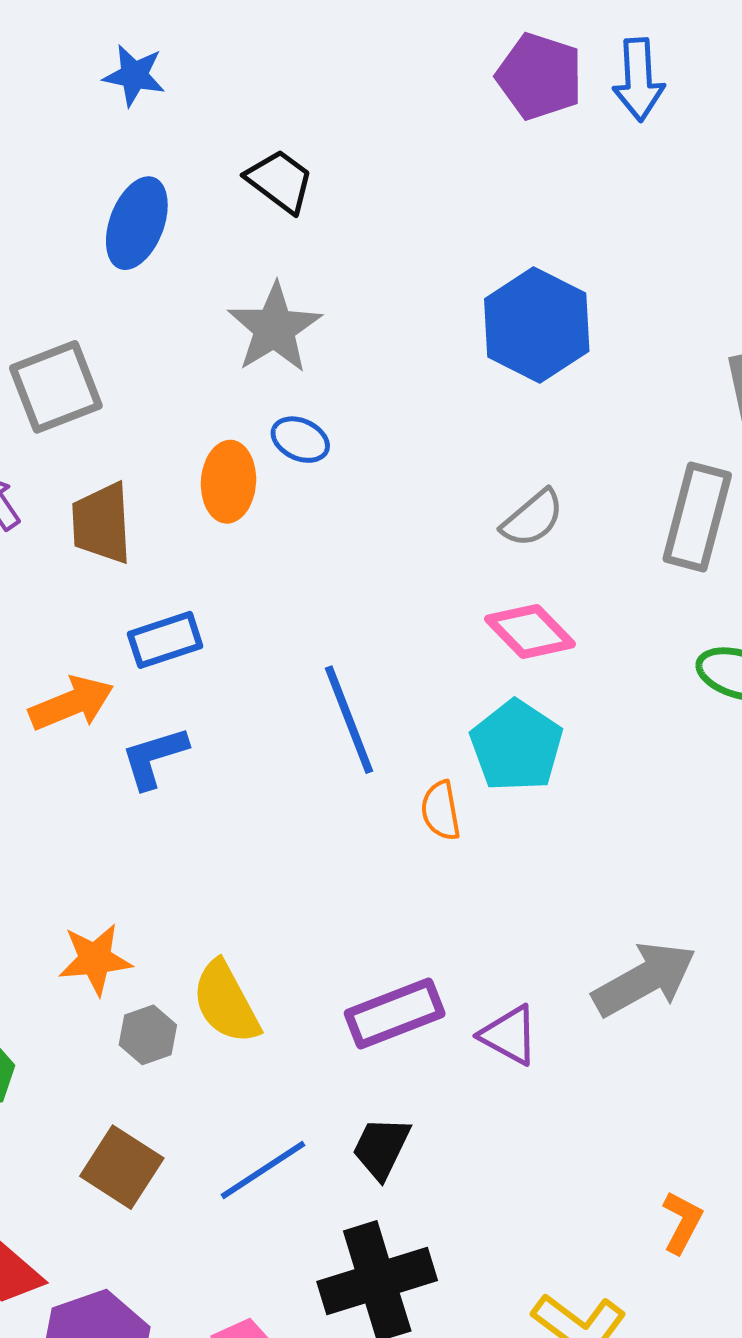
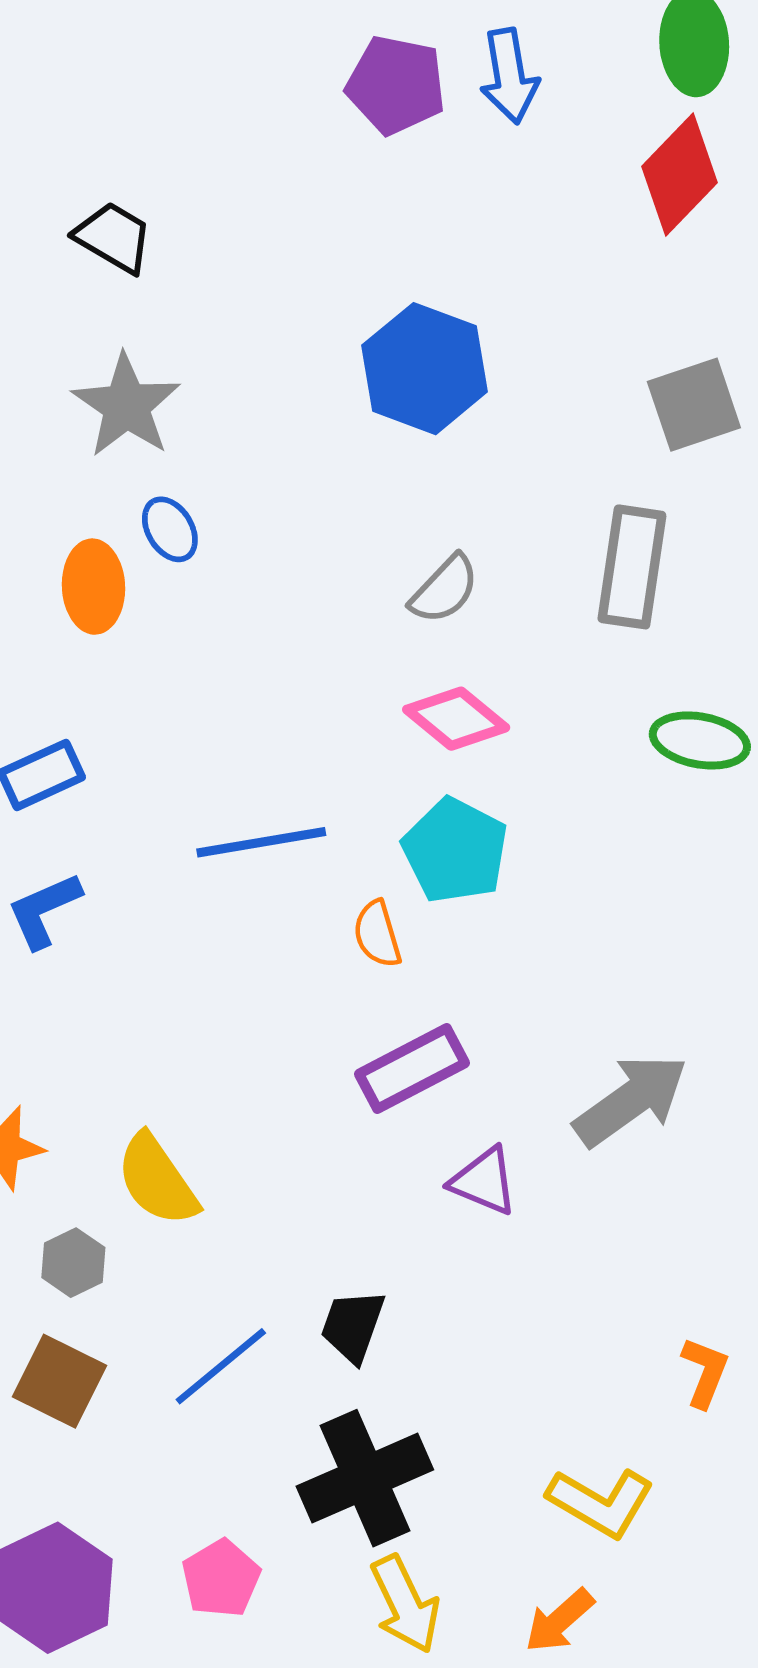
blue ellipse: (300, 440) -> (170, 529), turned 40
blue line: (349, 720) -> (261, 842), turned -72
purple rectangle: (395, 1013) -> (412, 1068), moved
gray hexagon: (148, 1035) -> (73, 1263), moved

